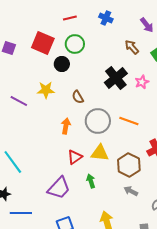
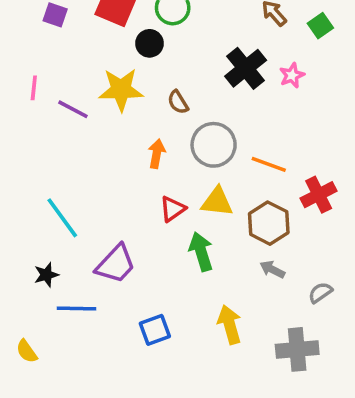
yellow star: (46, 90) -> (121, 90), size x1.4
orange line: (129, 121) -> (269, 164), moved
green arrow: (91, 181) -> (201, 252), size x1.5
purple trapezoid: (59, 188) -> (116, 264), moved

